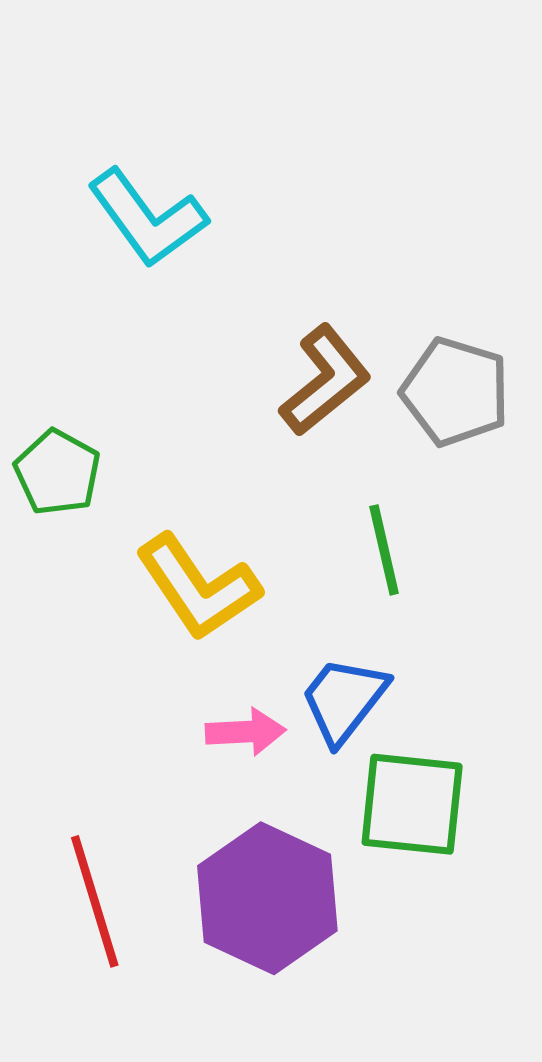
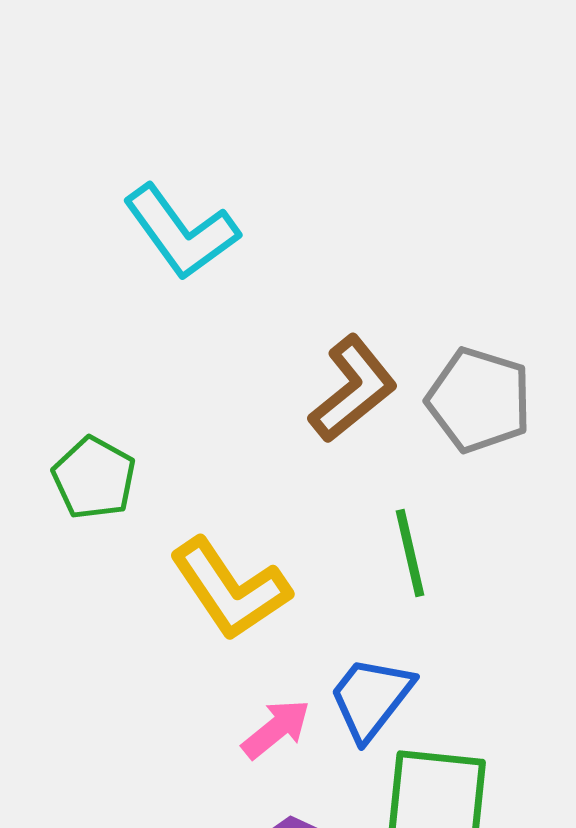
pink arrow: (246, 732) -> (276, 729), turned -36

